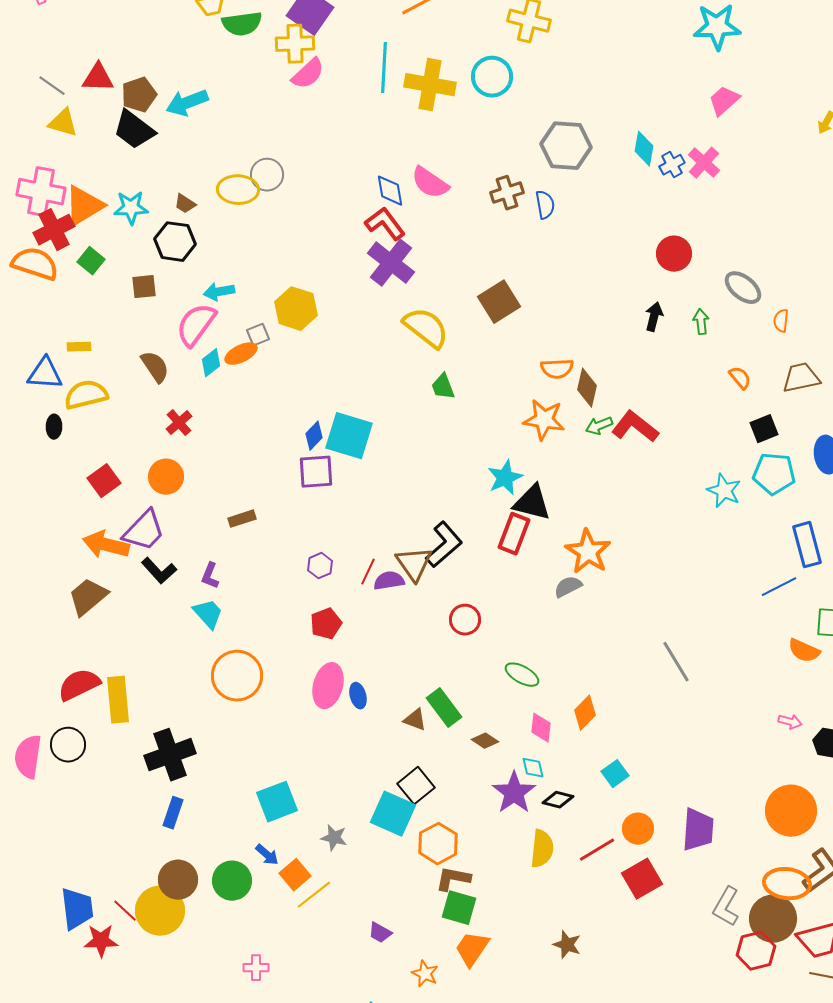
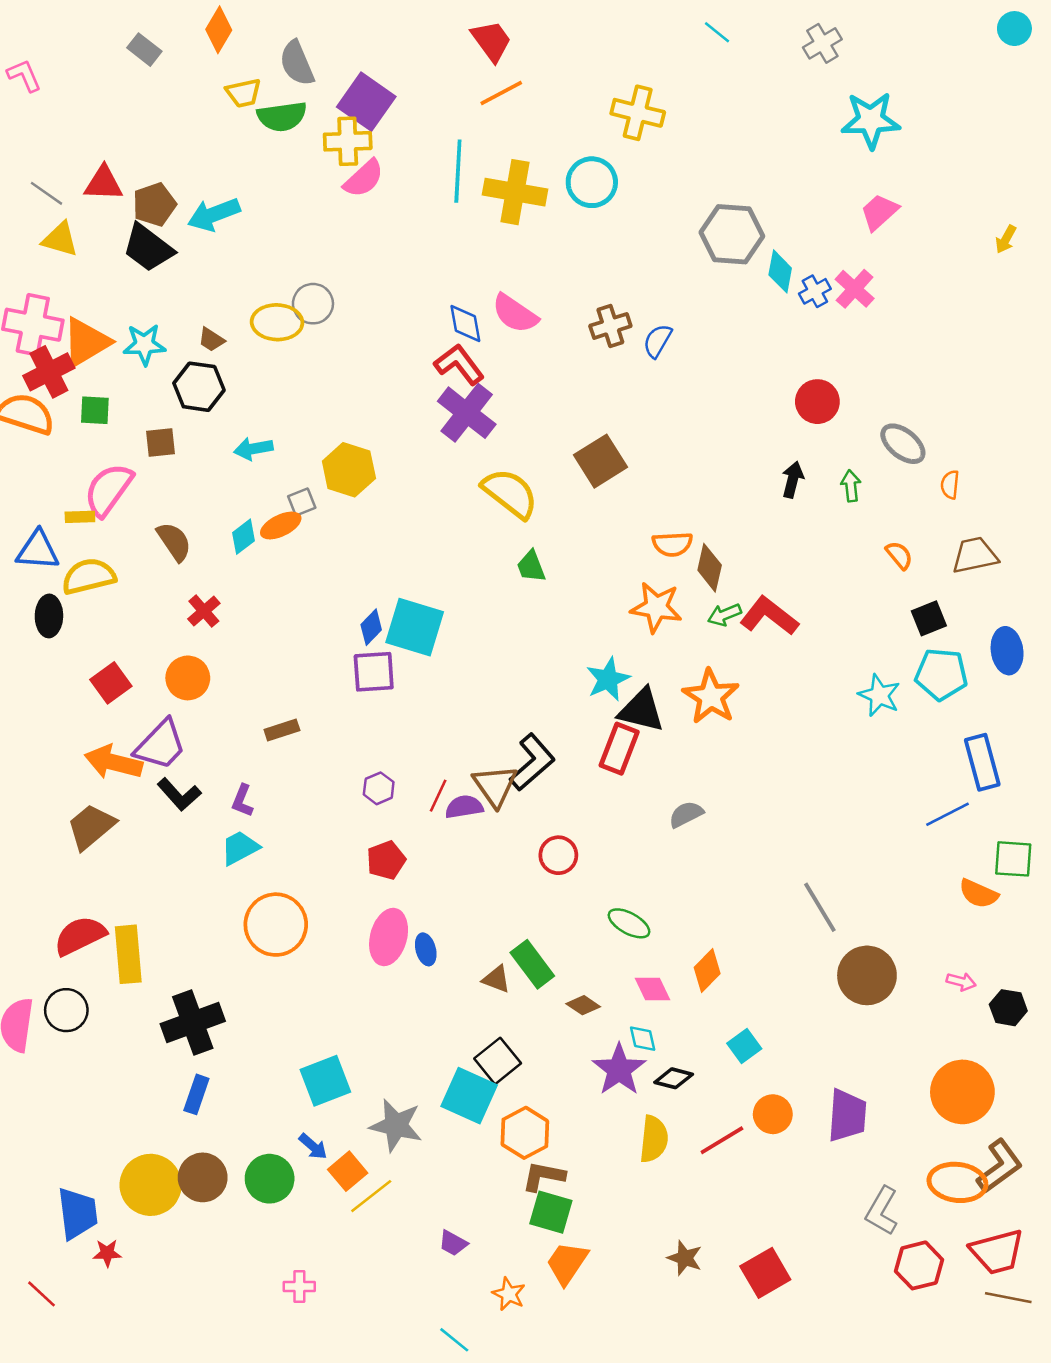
gray hexagon: (566, 146) -> (732, 234), moved
blue semicircle: (545, 205) -> (658, 341), turned -140
green square: (91, 261) -> (95, 410), turned -36
pink semicircle: (196, 325) -> (108, 490), moved
black ellipse: (54, 427) -> (49, 616), size x1.4
orange star: (588, 552) -> (711, 697), moved
cyan trapezoid: (208, 614) -> (240, 848), turned -76
pink diamond: (541, 728) -> (653, 989), turned -32
gray star: (334, 838) -> (396, 1125), size x1.6
red square: (642, 879) -> (765, 1273), moved
red line: (125, 911) -> (42, 1294), moved
yellow circle: (160, 911) -> (151, 1185), moved
brown circle: (773, 919) -> (867, 975), moved
red star: (101, 941) -> (107, 1253), size x0.7

